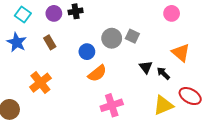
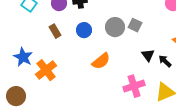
blue star: (17, 42) -> (23, 57), moved
blue circle: (87, 52) -> (84, 30), moved
pink cross: (112, 105) -> (134, 86), moved

